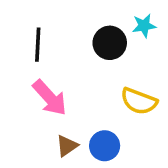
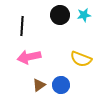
black circle: (110, 43) -> (60, 15), moved
pink arrow: (50, 98) -> (29, 57), turned 120

